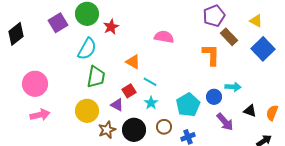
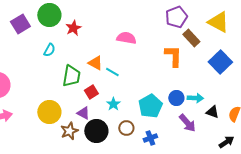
yellow triangle: (256, 21) -> (218, 22), size x1.6
cyan semicircle: (87, 49) -> (49, 50), size x0.6
blue square: (263, 49) -> (220, 62), moved
green trapezoid: (96, 77) -> (71, 76), moved
cyan line: (150, 82) -> (112, 72), moved
cyan arrow: (233, 87) -> (195, 98), moved
purple triangle: (117, 105) -> (83, 113), moved

